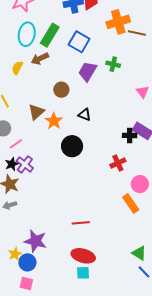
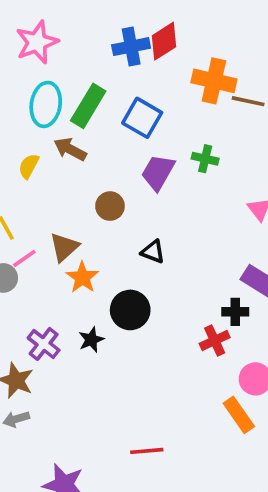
orange cross: (118, 22) -> (214, 81), turned 30
brown arrow: (40, 59) -> (70, 149), turned 54
orange star: (54, 121) -> (82, 277), moved
black cross: (130, 135) -> (235, 312), moved
pink line: (16, 144) -> (24, 258), moved
black star: (12, 164) -> (91, 340), moved

